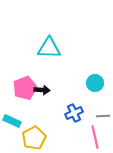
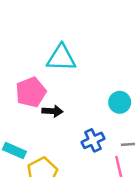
pink pentagon: (25, 88) -> (31, 92), moved

